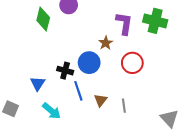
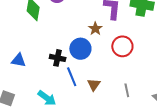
blue triangle: (38, 83) -> (19, 60), moved, turned -49
gray line: (124, 106) -> (127, 90), moved

